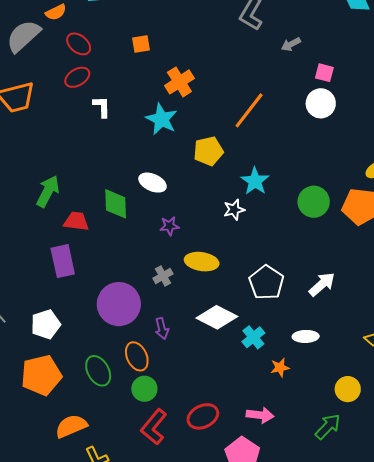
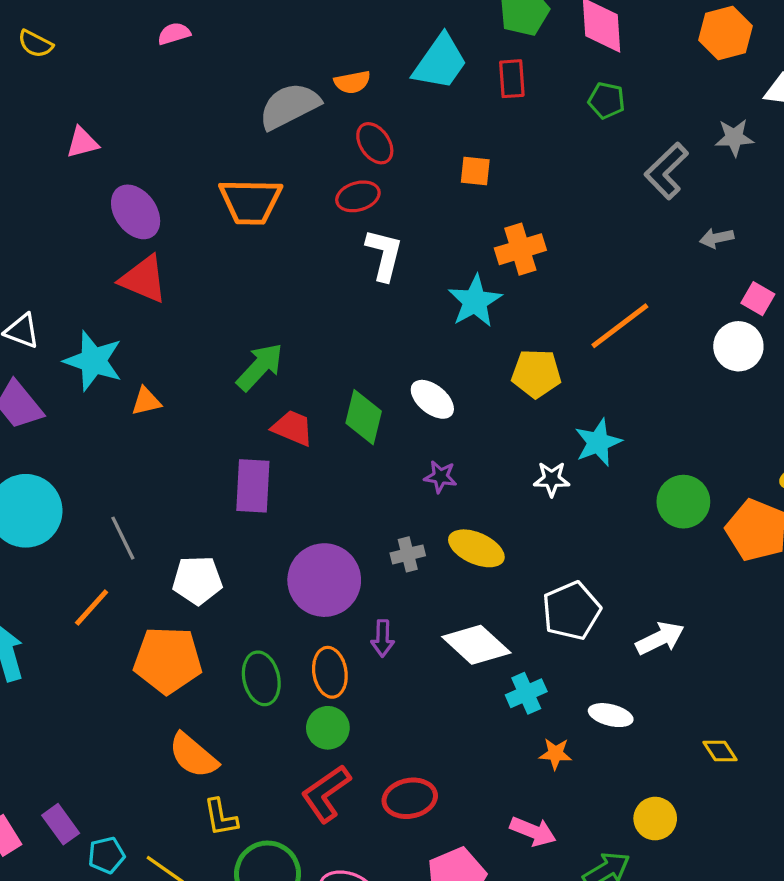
white L-shape: (102, 107) -> (384, 255), size x1.4
pink arrow: (260, 415) -> (533, 831), moved
orange semicircle: (71, 426) -> (193, 756), turned -132

